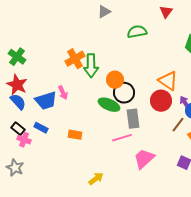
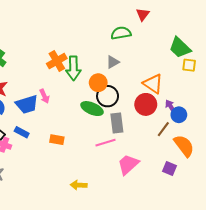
gray triangle: (104, 12) -> (113, 62), moved
red triangle: (166, 12) -> (143, 14), moved
yellow arrow: (96, 179) -> (79, 185), turned -140

